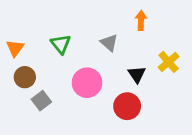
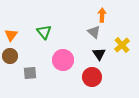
gray triangle: (109, 43) -> (94, 32), moved
brown circle: (25, 77) -> (10, 56), moved
gray square: (41, 101) -> (30, 73), turned 32

